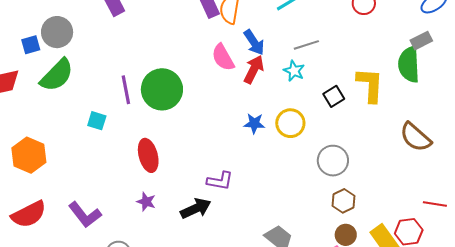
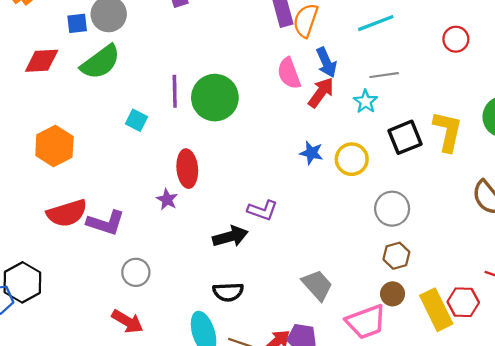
black square: (334, 96) -> (405, 137), size x1.4
purple star: (146, 202) -> (167, 199), moved
red semicircle: (29, 214) -> (67, 213), moved
purple L-shape: (85, 215) -> (106, 223), turned -44

